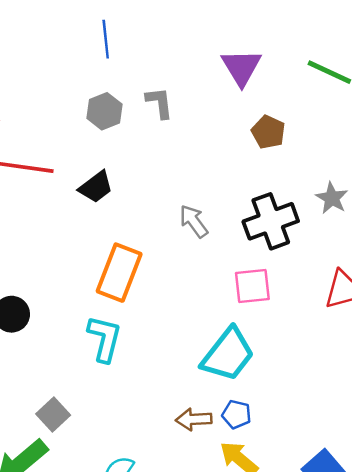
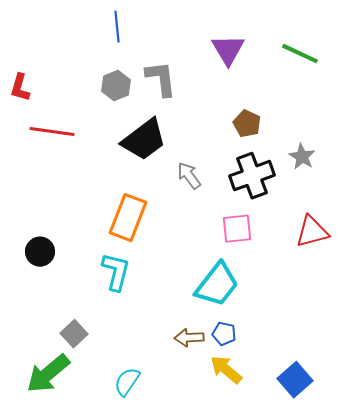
gray L-shape: (159, 103) -> (161, 79), size x1.4
brown pentagon: (268, 132) -> (247, 124), moved
black trapezoid: (96, 187) -> (144, 140), moved, size x1.6

